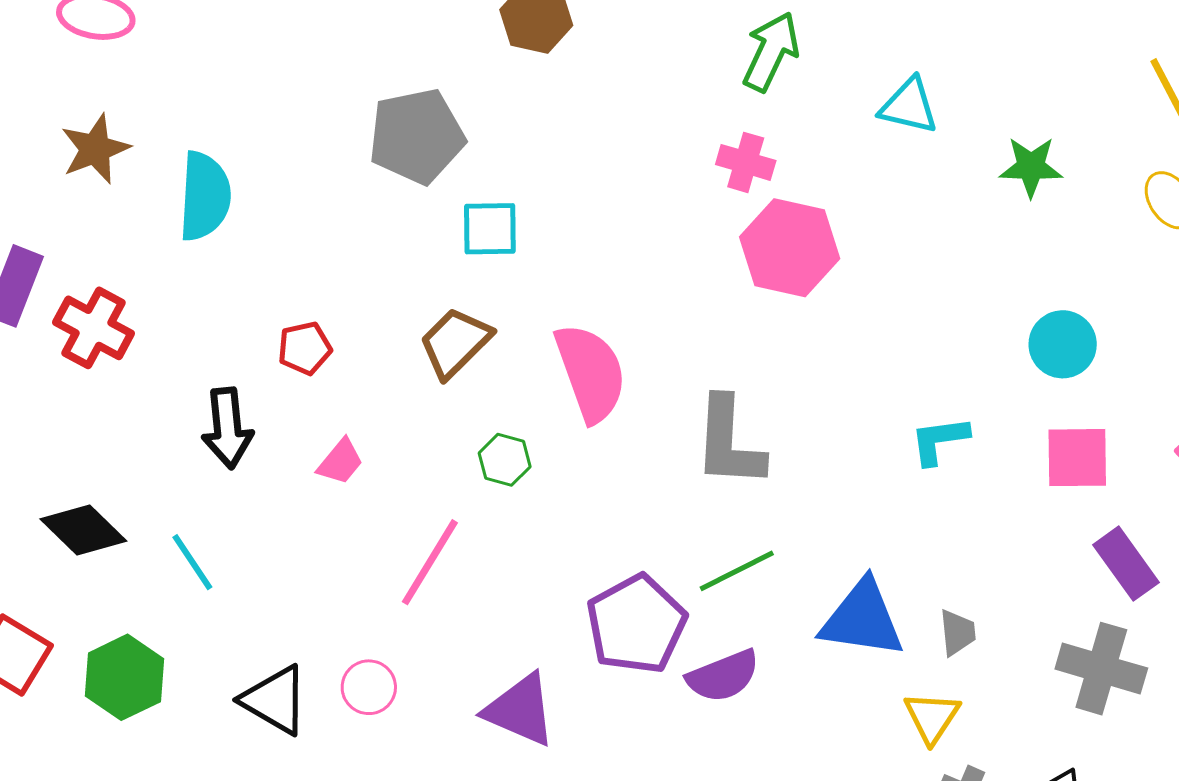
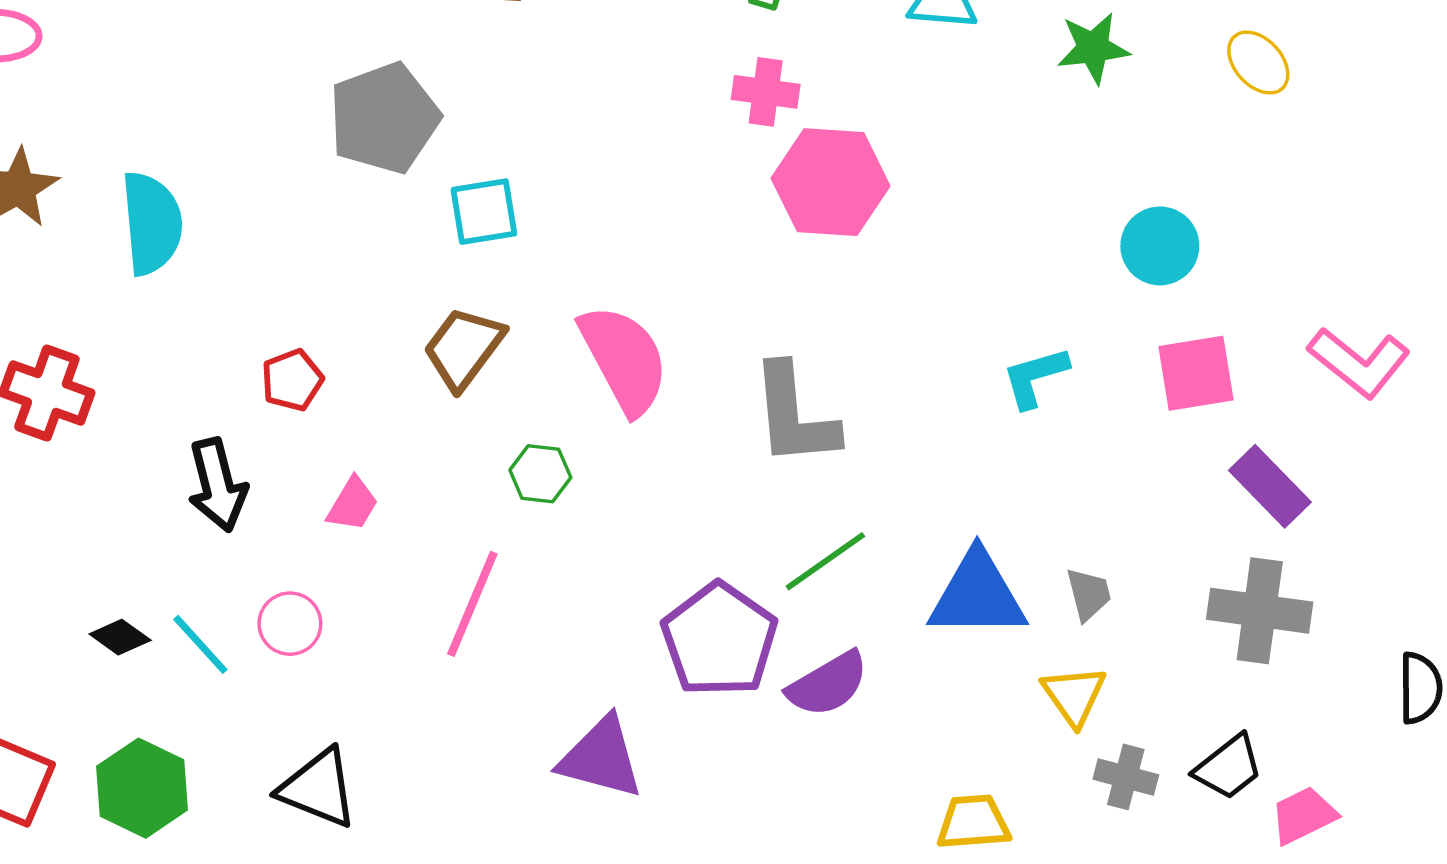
black diamond: (83, 530) -> (120, 637), moved, size x0.6
pink circle: (369, 687) -> (290, 624), moved

